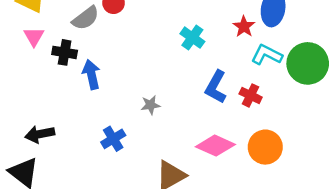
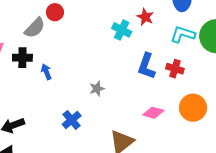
red star: (244, 27) -> (145, 17), moved
blue arrow: (91, 74) -> (46, 72), size x0.7
pink diamond: (215, 146) -> (153, 113), size x0.7

